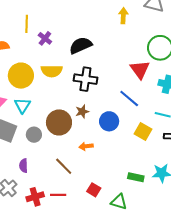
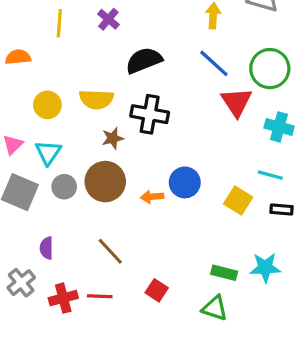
purple cross: (45, 38) -> (108, 19), moved
yellow circle: (21, 76) -> (47, 105), size x0.7
blue line: (129, 99) -> (214, 63), moved
brown star: (82, 112) -> (113, 138), moved
gray circle: (34, 135) -> (64, 187), moved
orange arrow: (86, 146) -> (152, 197), moved
green triangle: (119, 202) -> (215, 308), moved

